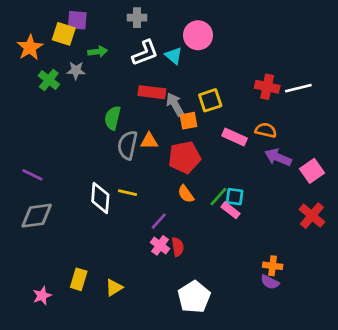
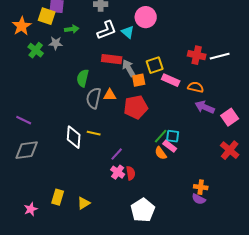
pink rectangle: (235, 137) -> (171, 80), moved
orange semicircle: (186, 194) -> (161, 153), moved

